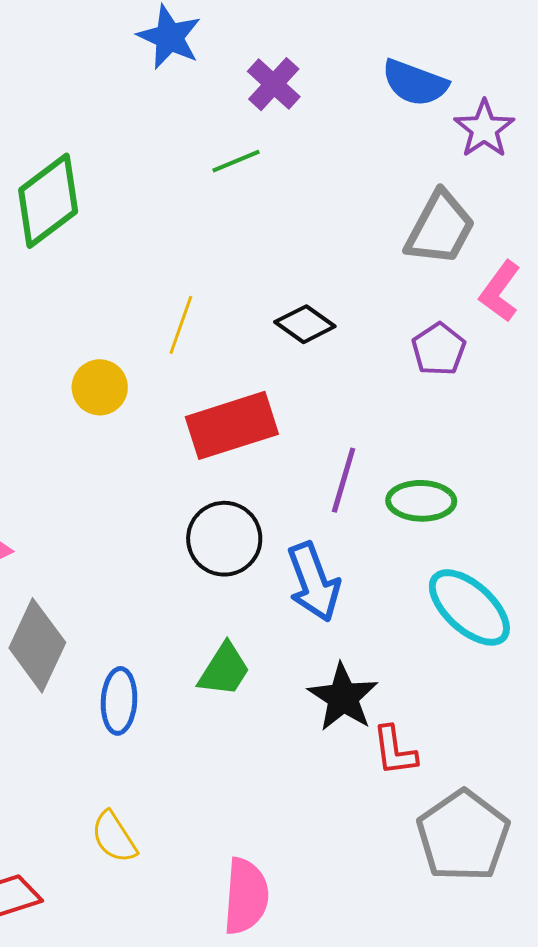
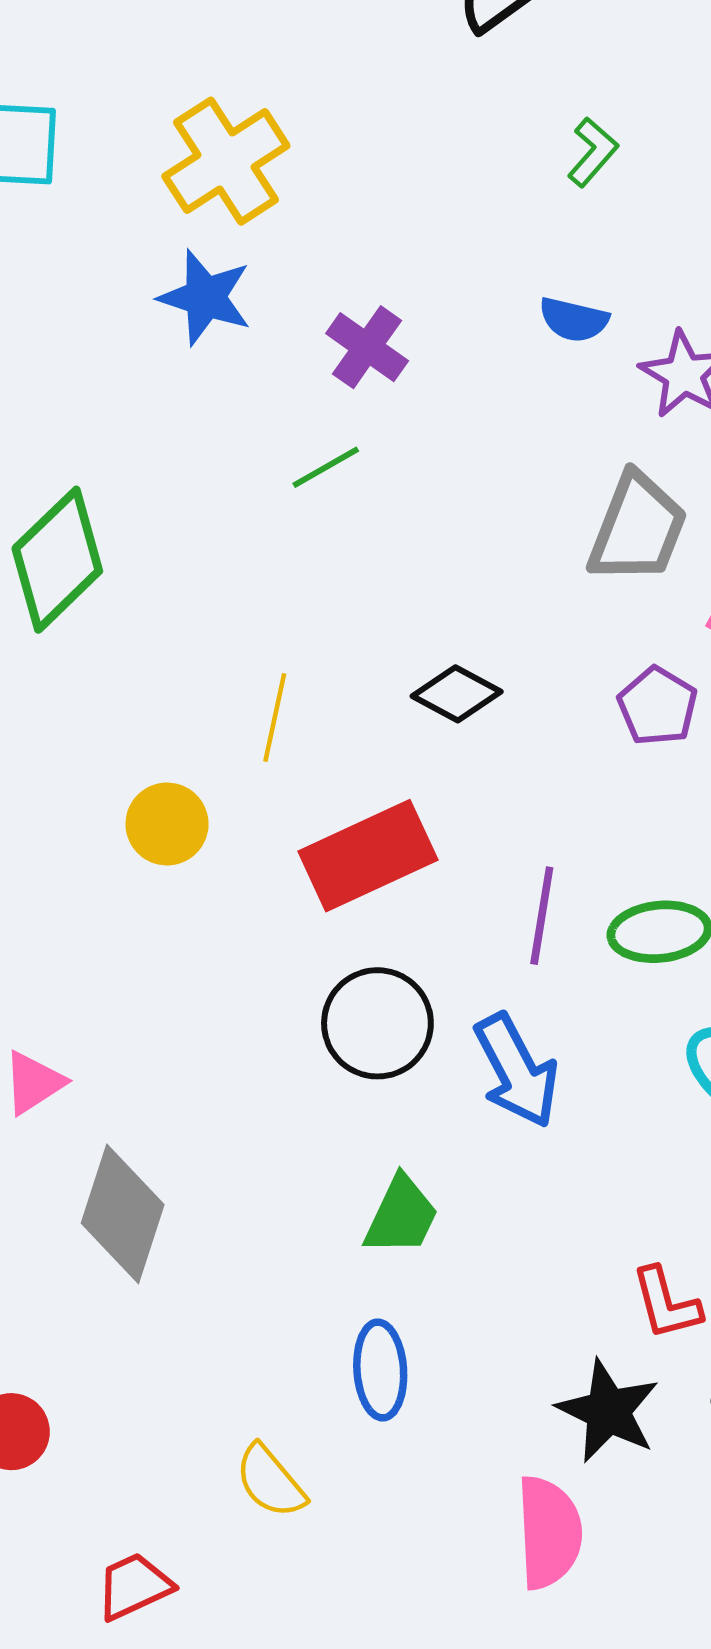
blue semicircle: (415, 83) -> (574, 320), size x0.7
black star: (343, 697) -> (608, 1411), moved
blue ellipse: (119, 701) -> (380, 1370), moved
pink semicircle: (246, 896) -> (549, 1532), moved

